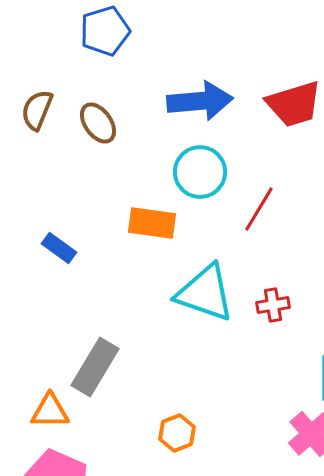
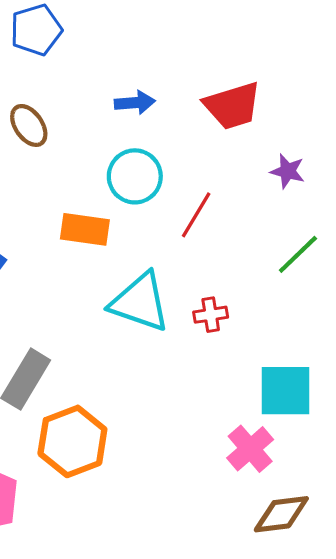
blue arrow: (200, 101) -> (135, 103), size x0.6
orange hexagon: (177, 433) -> (72, 441), moved, size x1.8

